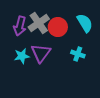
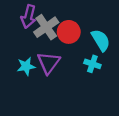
cyan semicircle: (85, 23) -> (101, 40), moved
purple arrow: (20, 26) -> (28, 17), moved

